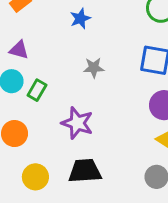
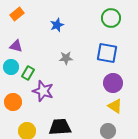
purple star: (77, 123) -> (43, 91), moved

